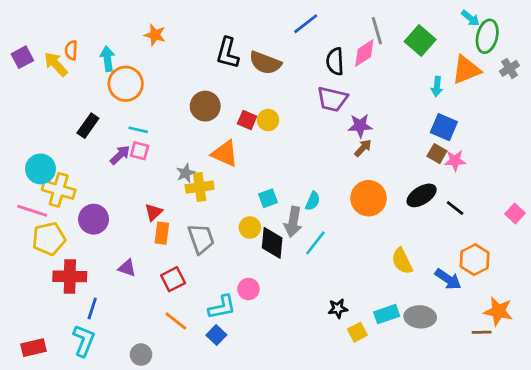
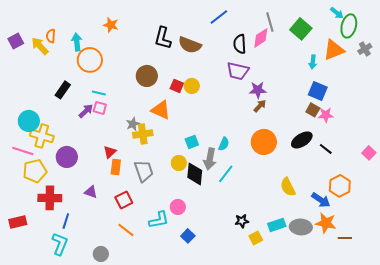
orange star: (498, 311) -> (326, 223), moved
blue square: (216, 335) -> (188, 236), moved
red rectangle: (34, 348) -> (18, 222), moved

